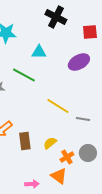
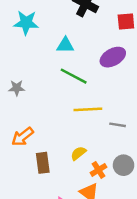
green line: (24, 75) -> (74, 76), moved
yellow line: (58, 106) -> (88, 109), turned -35
brown rectangle: (25, 141) -> (43, 163), moved

